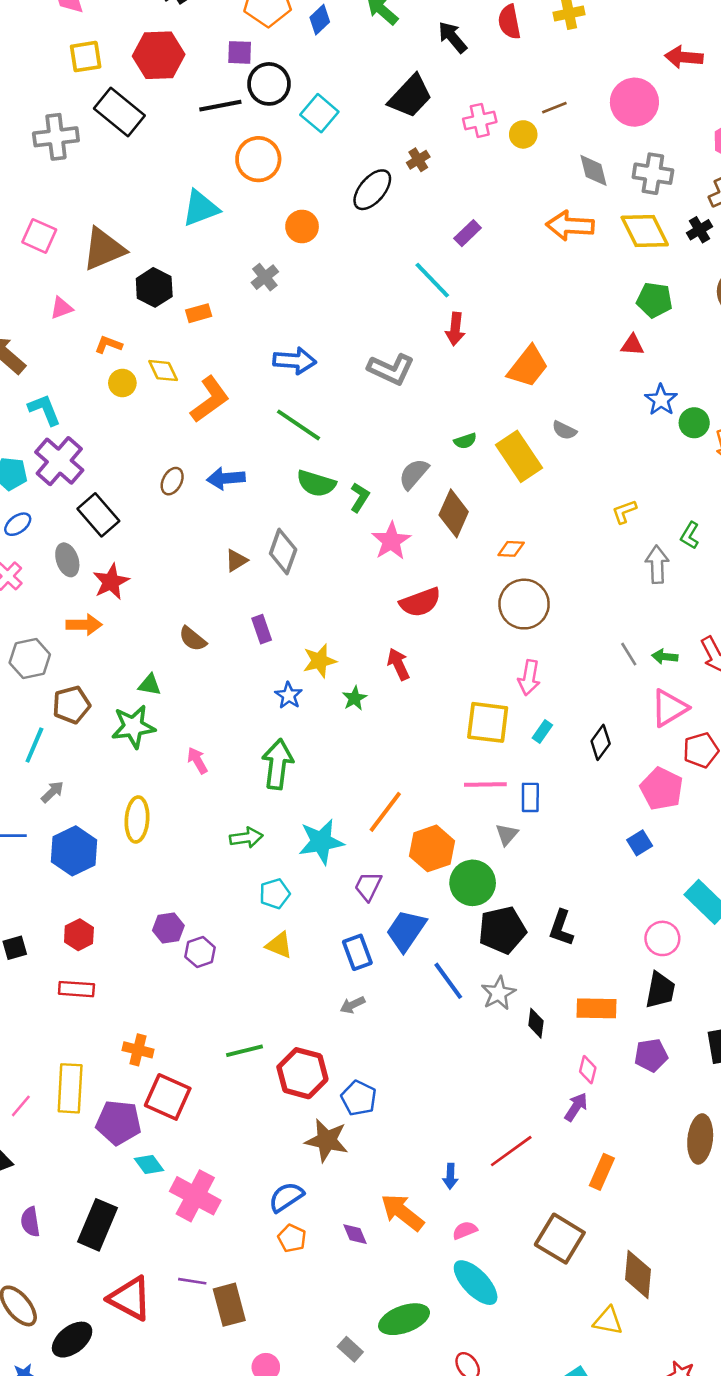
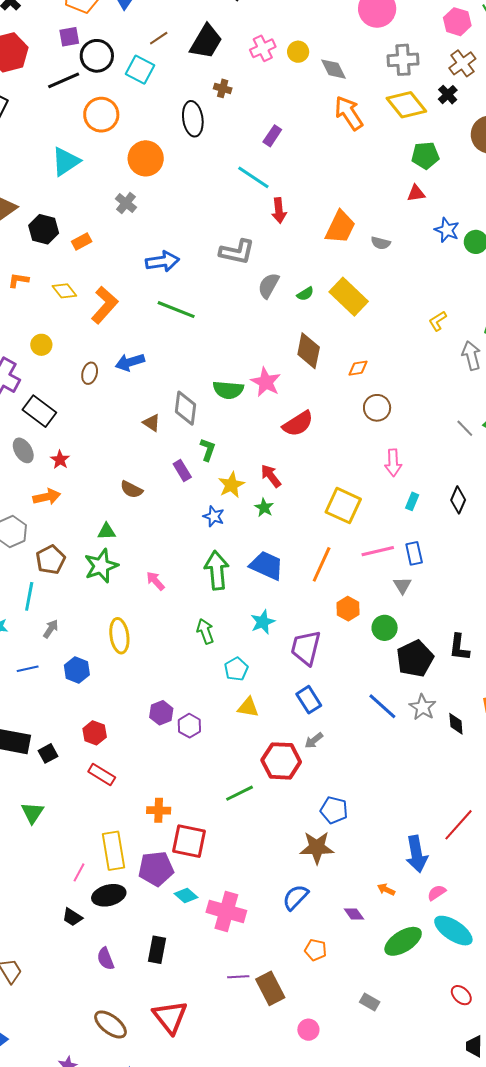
brown line: (554, 108) -> (159, 38), moved
brown cross: (418, 160) -> (223, 88), turned -30
gray diamond: (594, 170) -> (333, 69), moved
black ellipse: (372, 190) -> (193, 119), turned -36
orange circle: (302, 226) -> (146, 158), size x1.4
orange arrow: (570, 226) -> (349, 113), turned 66
yellow circle: (122, 383) -> (41, 345), moved
gray semicircle: (564, 430) -> (381, 243), moved
gray semicircle: (414, 474) -> (269, 286), moved
green semicircle: (316, 483) -> (228, 390), moved
green L-shape: (360, 497) -> (208, 450), moved
brown triangle: (236, 560) -> (151, 423), turned -42
red star: (111, 582) -> (60, 460), size x0.7
brown circle: (524, 604) -> (377, 408), size x0.7
red arrow: (398, 664) -> (271, 476), moved
yellow square: (488, 722) -> (343, 506), moved, turned 30
orange line: (385, 812) -> (322, 564), moved
green arrow: (246, 838) -> (205, 631), turned -90
cyan star: (321, 842) -> (263, 622), size x0.7
orange hexagon: (432, 848) -> (348, 609), size x0.7
blue hexagon: (74, 851) -> (77, 670), size x0.7
green circle: (473, 883) -> (385, 628), size x0.7
purple trapezoid: (368, 886) -> (306, 648), size x1.5
blue trapezoid: (406, 931) -> (267, 566), moved, turned 93
red rectangle: (76, 989) -> (102, 774), turned 40
red hexagon: (302, 1073) -> (281, 761), moved
blue arrow: (450, 1176) -> (417, 854), size x1.8
orange arrow: (402, 1212) -> (386, 889), size x0.5
black rectangle: (98, 1225) -> (157, 950), size x0.7
orange pentagon: (292, 1238) -> (315, 950), moved
red triangle: (130, 1298) -> (170, 1017), moved, turned 36
green ellipse: (404, 1319) -> (403, 941), moved
black ellipse: (72, 1340) -> (109, 895), moved, turned 36

